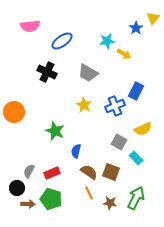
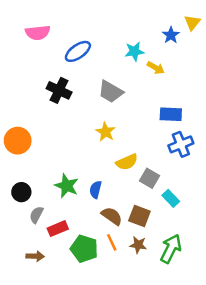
blue rectangle: (136, 91) -> (171, 114), turned 66
blue cross: (115, 106) -> (181, 144), moved
yellow semicircle: (143, 129) -> (127, 162), moved
green star: (55, 131) -> (67, 186), moved
red rectangle: (52, 173) -> (58, 229), moved
black circle: (17, 188) -> (21, 192), moved
green pentagon: (51, 199) -> (84, 249), moved
brown star: (110, 203) -> (138, 245), moved

